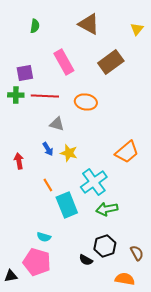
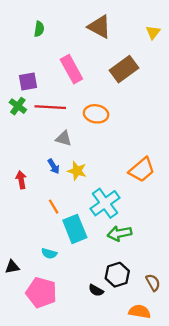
green cross: (16, 95) -> (18, 106), turned 35
cyan semicircle: (44, 237) -> (49, 253), moved
black triangle: (11, 276) -> (12, 267), moved

